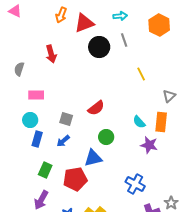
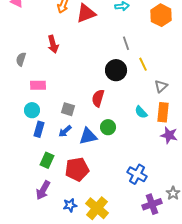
gray line: (124, 40) -> (126, 43), moved
black circle: (99, 47) -> (116, 70), moved
gray triangle: (169, 96) -> (161, 86), moved
red semicircle: (96, 108) -> (98, 98), turned 144
purple star: (149, 145) -> (169, 135), moved
blue triangle: (93, 158) -> (88, 136), moved

